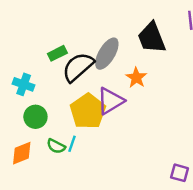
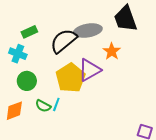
green rectangle: (57, 53) -> (29, 32), moved
gray ellipse: (107, 54) -> (88, 31), turned 48

